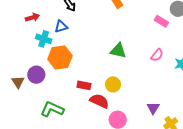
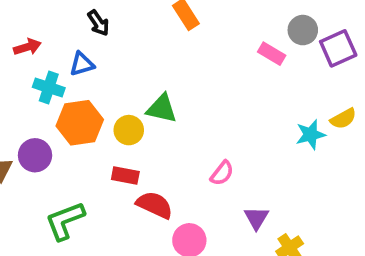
green triangle: (118, 51) -> (162, 109), moved
pink semicircle: (157, 55) -> (222, 173), moved
yellow circle: (113, 84) -> (129, 130), moved
green L-shape: (52, 109) -> (65, 221), turned -45

